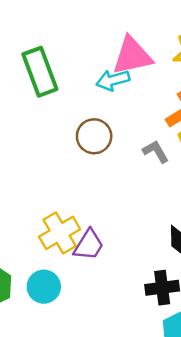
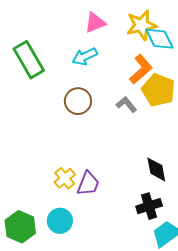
pink triangle: (132, 56) -> (95, 23), moved, size x0.7
yellow cross: (60, 233) -> (65, 178), size x0.7

